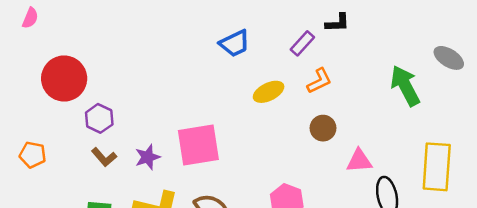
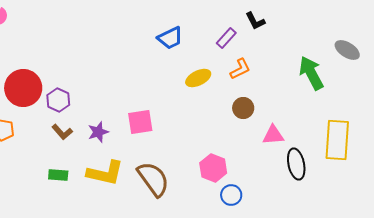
black L-shape: (338, 23) -> (255, 21), turned 65
red circle: (64, 78) -> (23, 88), moved
pink square: (198, 145) -> (140, 122), size x0.7

